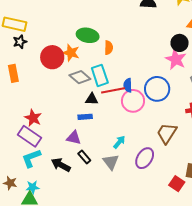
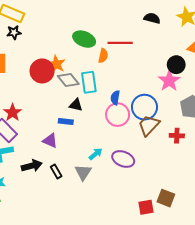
orange star: (71, 53) -> (56, 64), moved
red circle: (52, 57) -> (42, 71), moved
red line: (113, 90) -> (120, 43), moved
brown trapezoid: (167, 133) -> (149, 125), moved
black rectangle: (84, 157) -> (56, 172), moved
purple ellipse: (145, 158) -> (123, 159), moved, turned 70
black arrow: (61, 165) -> (32, 166), turned 126
red square: (177, 184) -> (146, 207), turned 35

